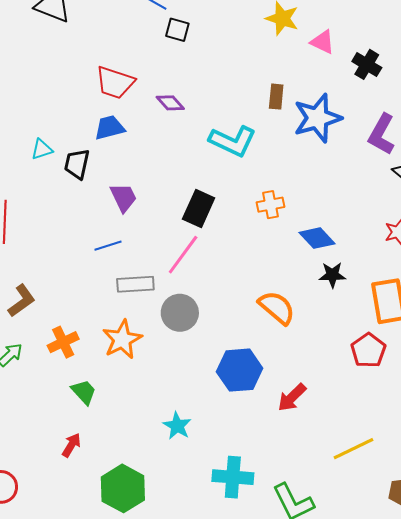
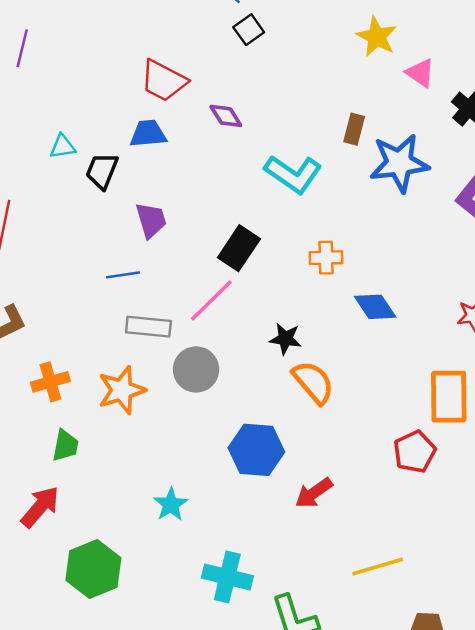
black square: (177, 30) -> (249, 30), turned 30
black star: (332, 275) -> (285, 339), moved
green trapezoid: (84, 392) -> (65, 446), turned 44
red arrow: (71, 445) -> (40, 507), size x1.5

